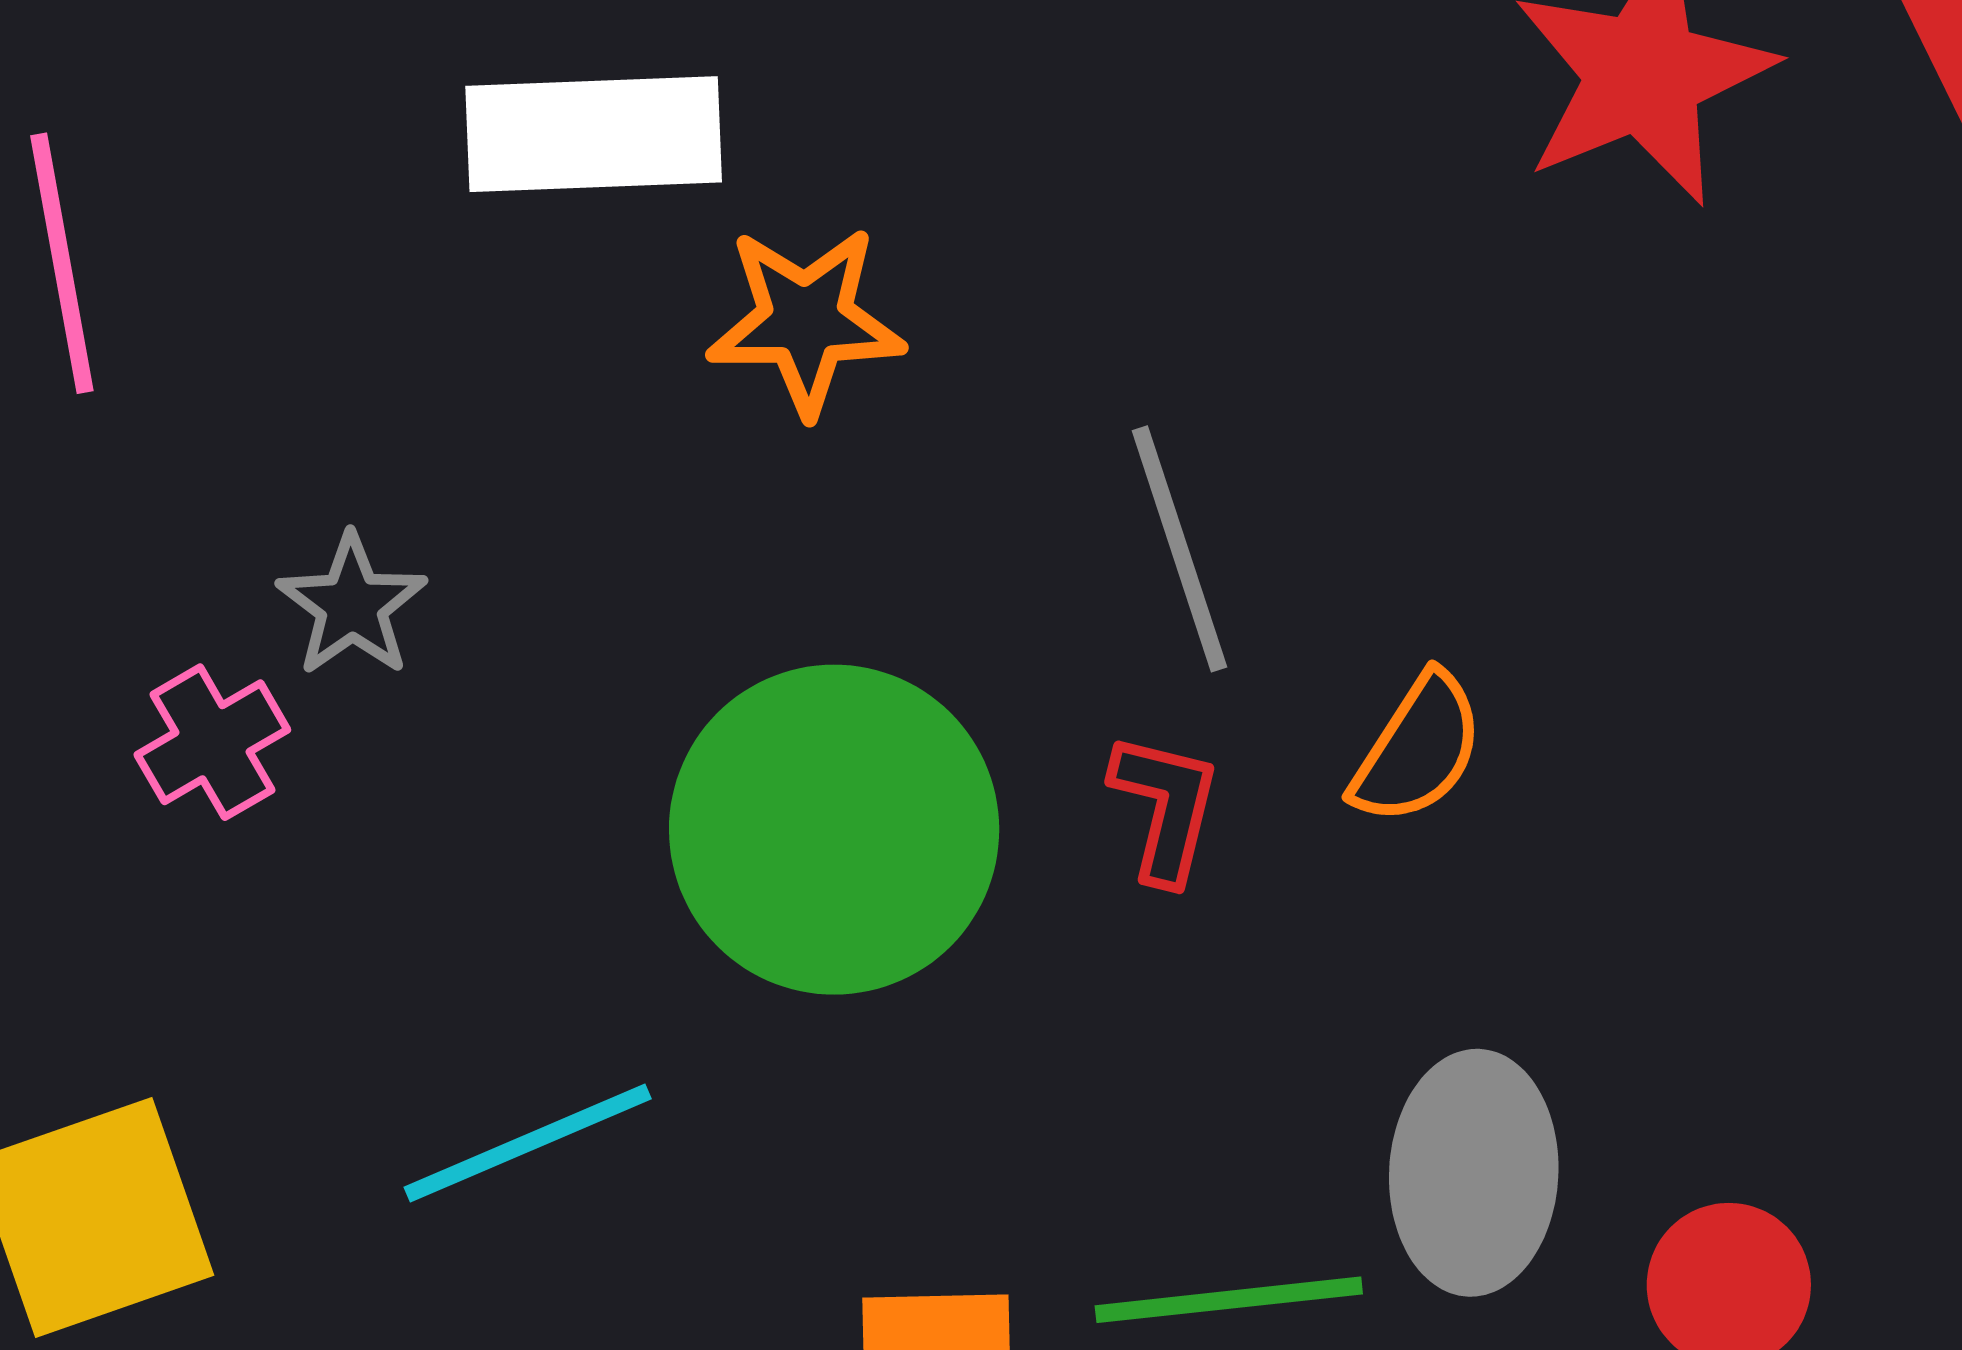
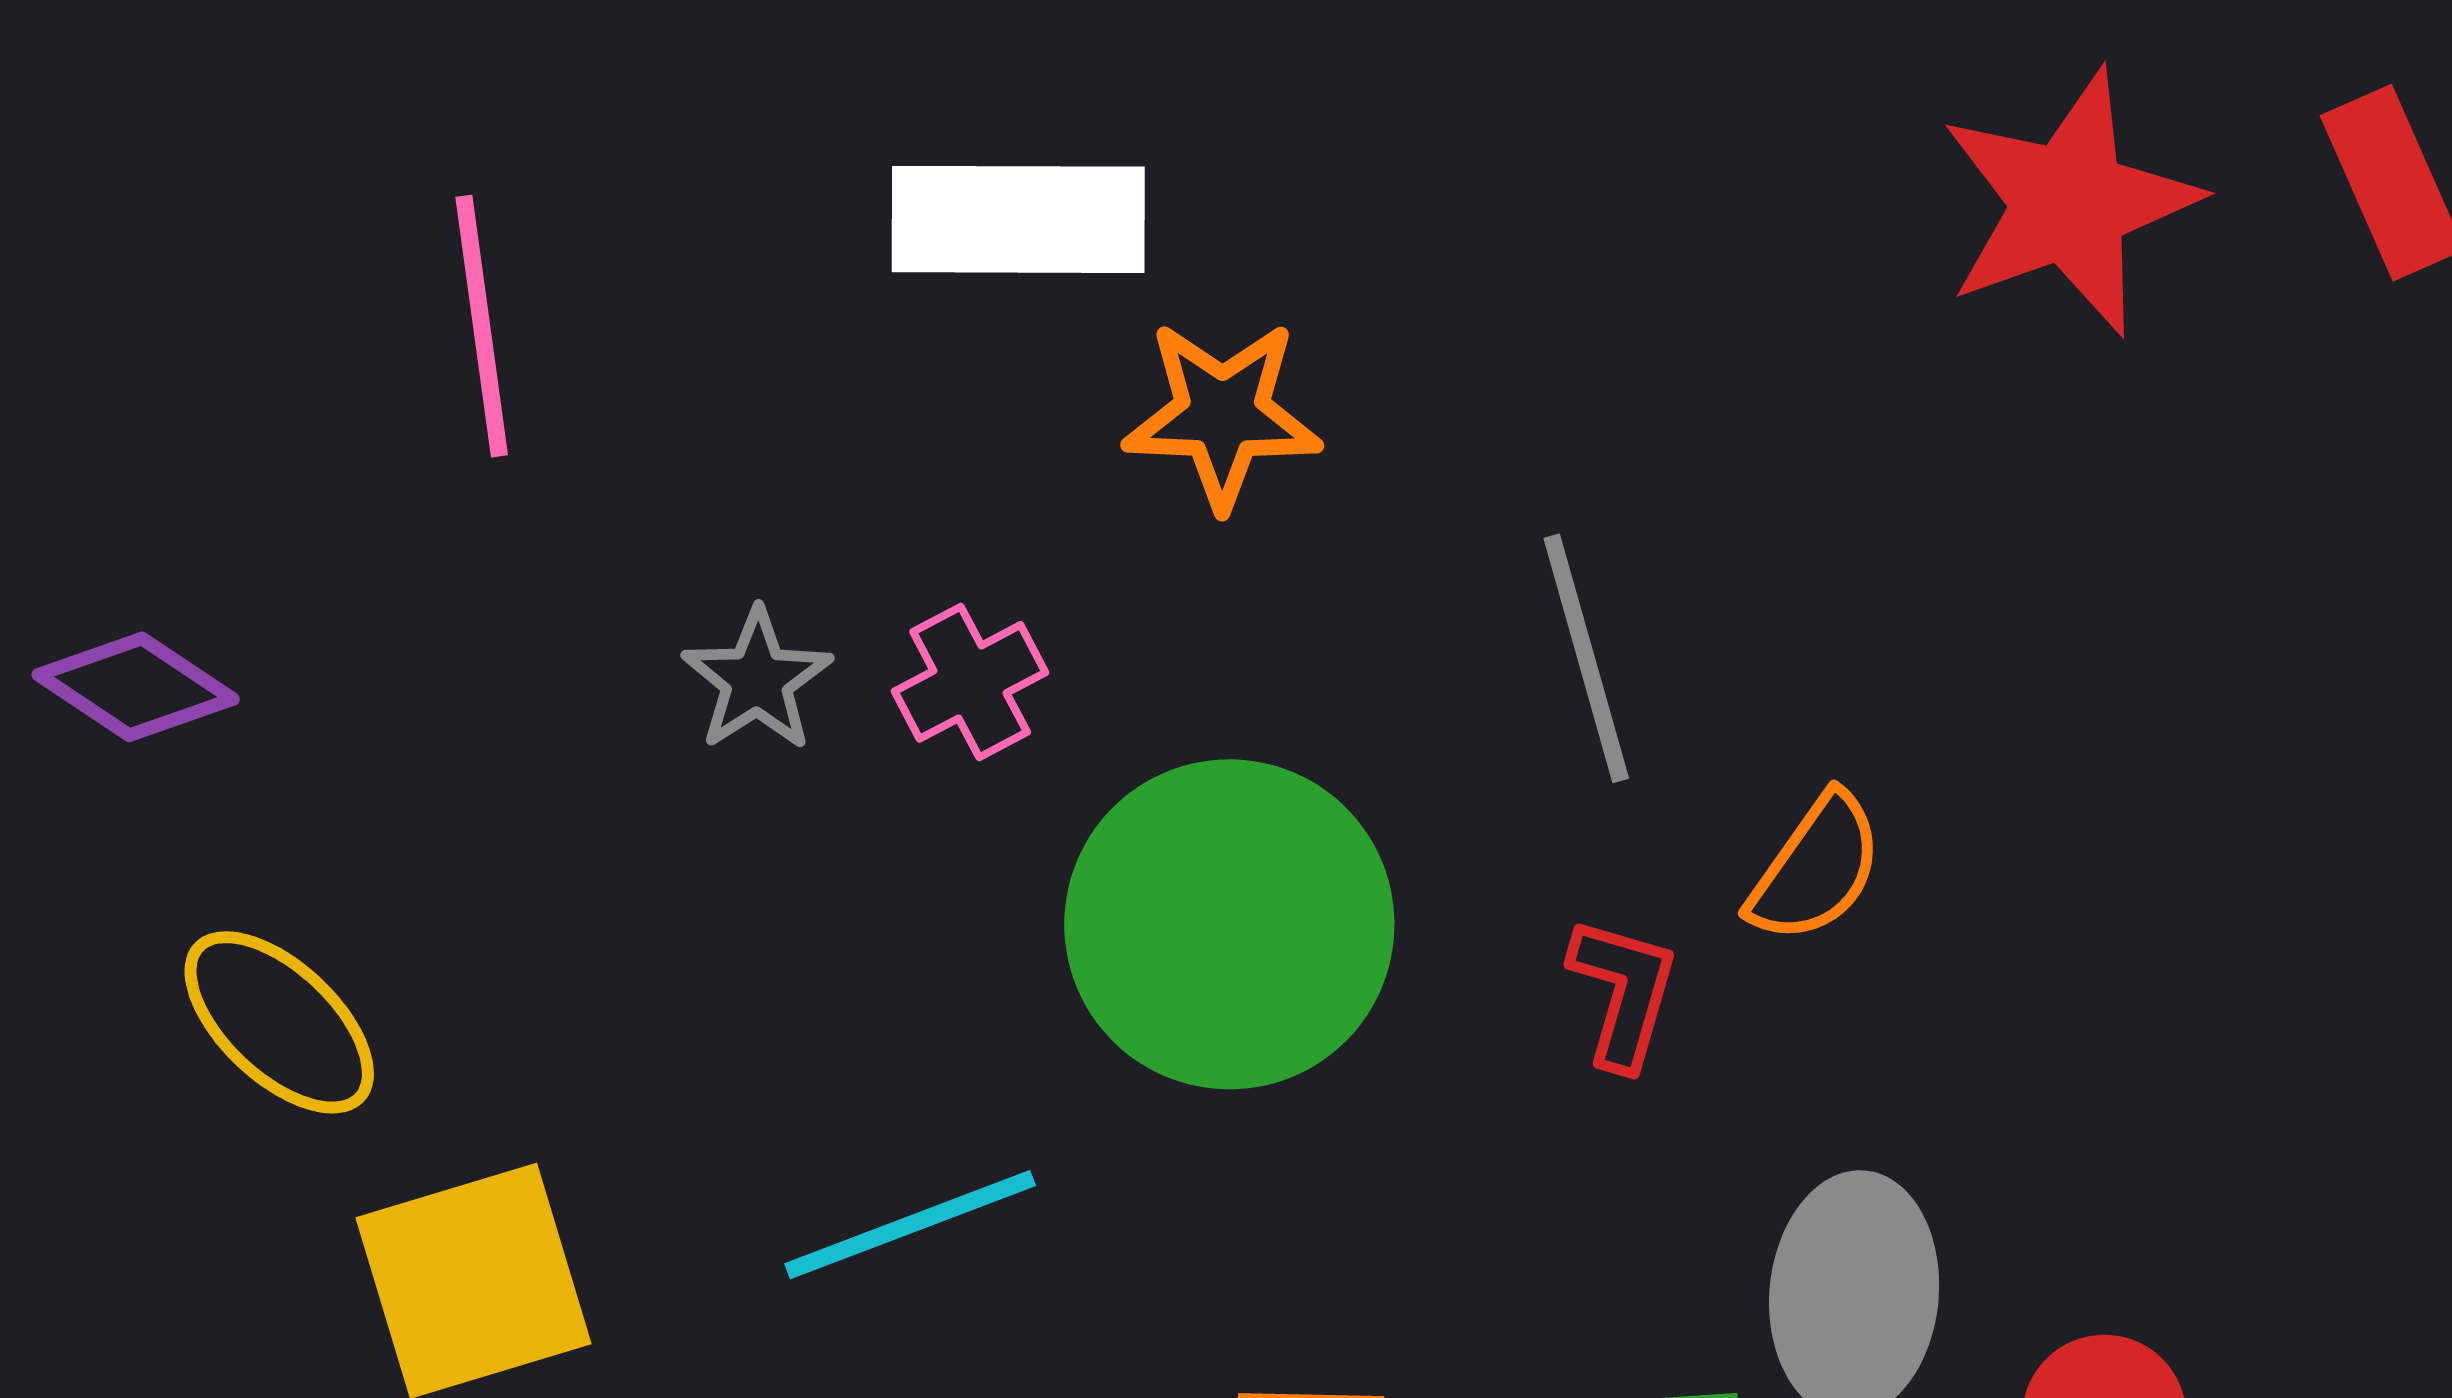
pink cross: (212, 742) -> (970, 682), moved
red L-shape: (1165, 808) -> (1623, 992), moved

